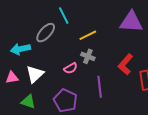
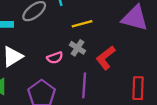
red L-shape: (125, 64) -> (106, 58), moved

